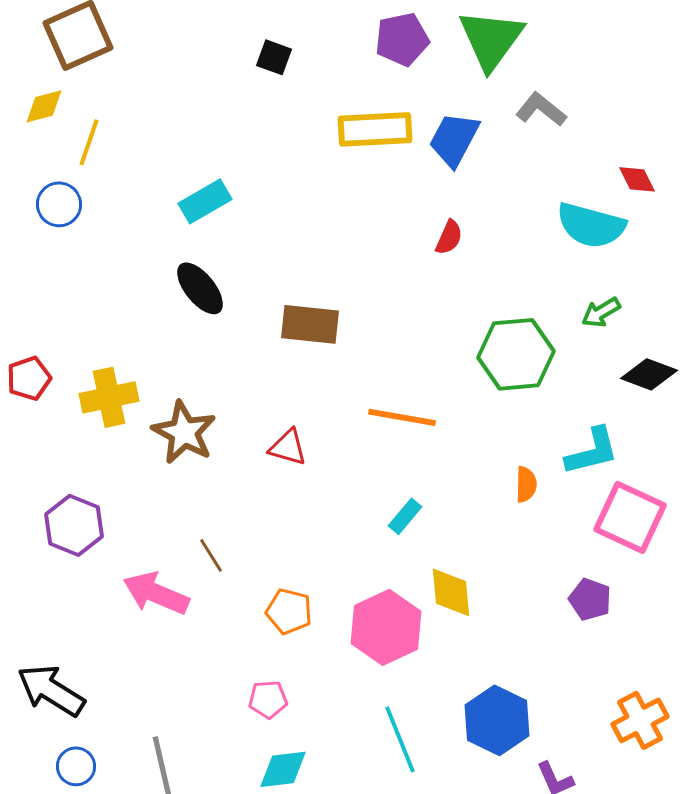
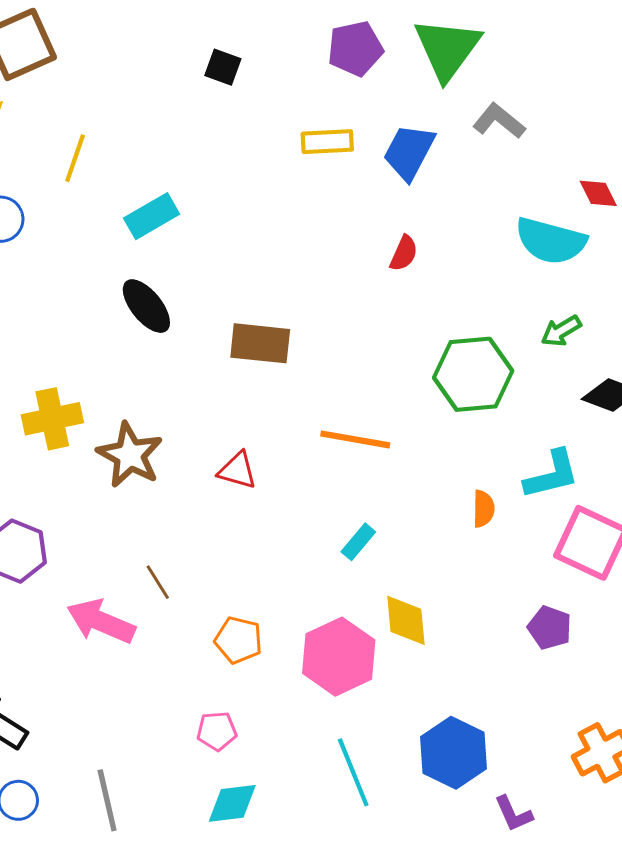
yellow rectangle: (375, 129) -> (327, 142), size x0.7
yellow line: (89, 142) -> (75, 158), moved

